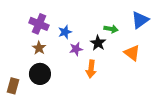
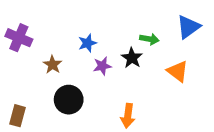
purple cross: (39, 24) -> (19, 38), moved
orange arrow: (91, 69) -> (128, 116), moved
black circle: (40, 74) -> (69, 100), moved

